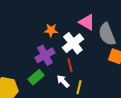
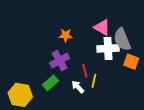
white cross: (73, 43) -> (108, 48), moved, turned 35
yellow line: (79, 87) -> (94, 81), moved

